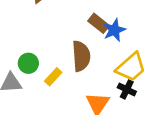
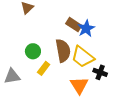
green circle: (28, 63) -> (33, 51), moved
yellow trapezoid: (131, 67) -> (83, 57), moved, turned 85

